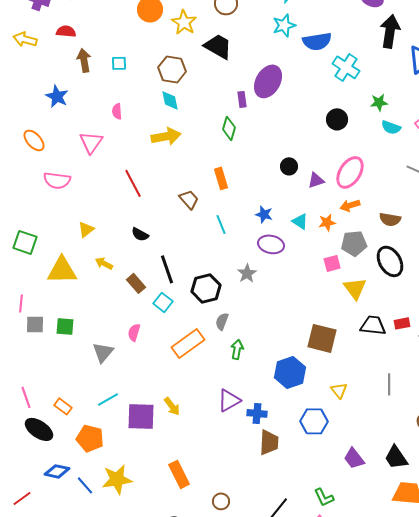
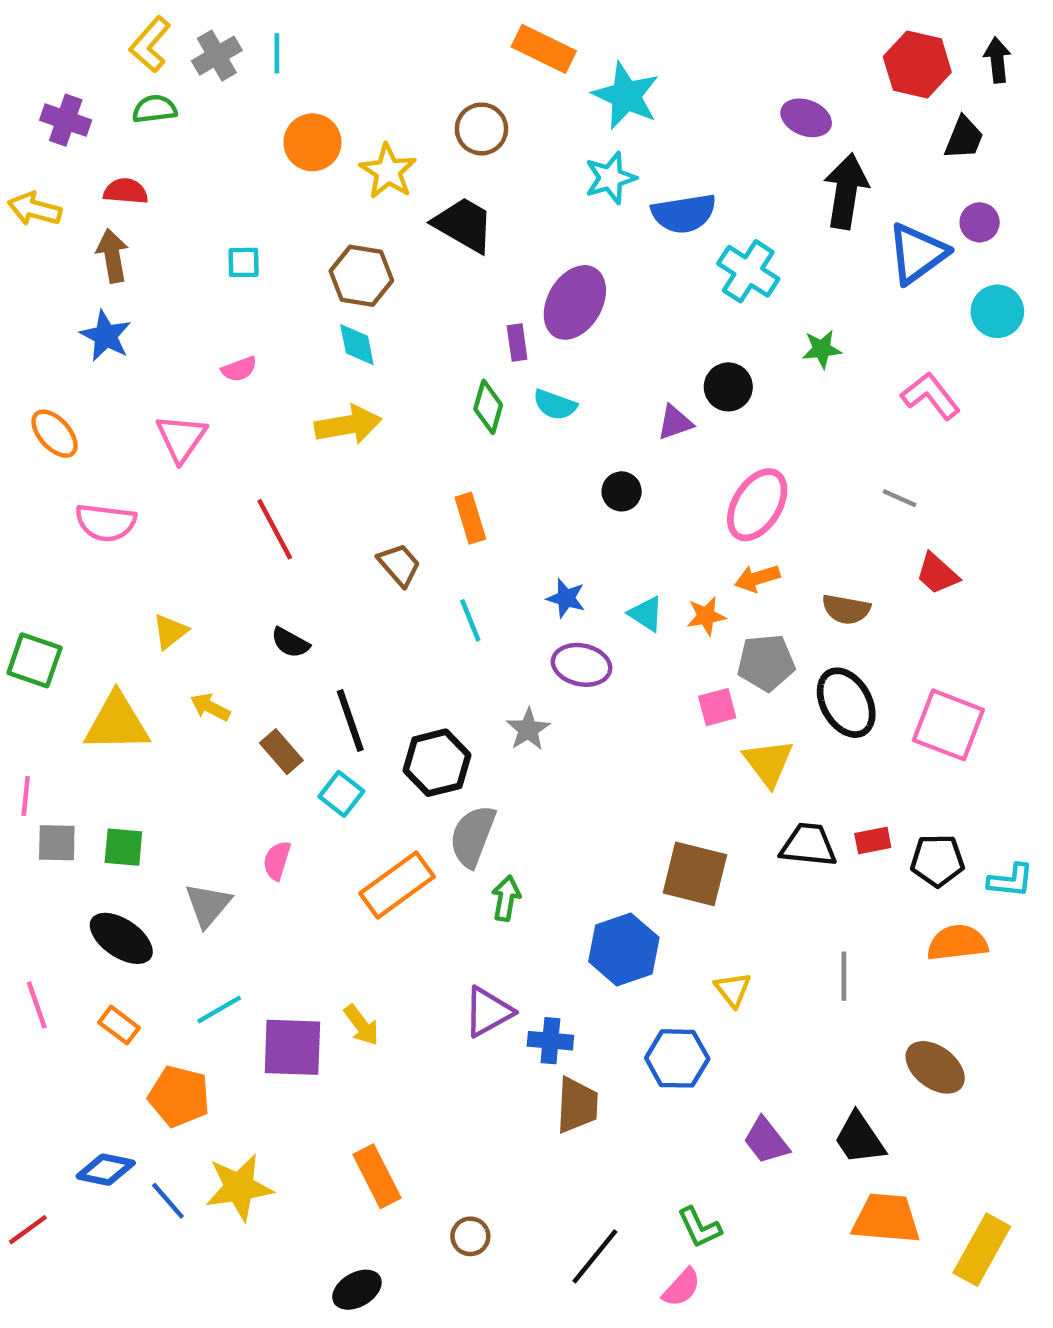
brown arrow: (84, 60) -> (112, 256), moved
pink semicircle: (117, 111) -> (239, 369), turned -105
cyan semicircle: (391, 127) -> (555, 405), moved
purple triangle: (316, 180) -> (675, 422), moved
gray semicircle: (222, 321) -> (473, 836), size x1.6
black ellipse: (39, 429) -> (121, 938), moved

